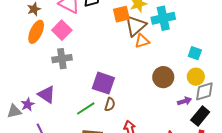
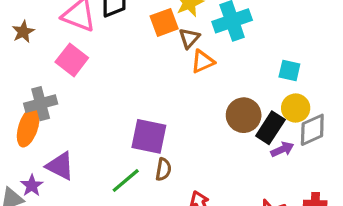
brown triangle: (136, 26) -> (189, 38), size x0.6
orange ellipse: (36, 32) -> (28, 127), moved
gray cross: (62, 59) -> (41, 104), moved
black rectangle: (200, 116) -> (270, 128), moved

